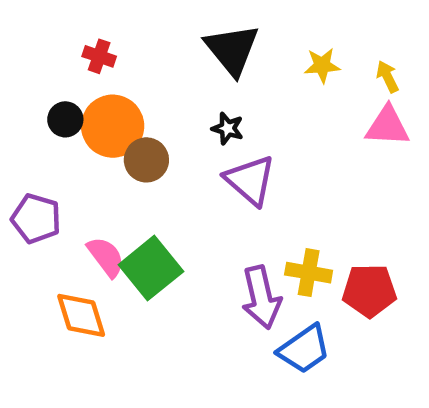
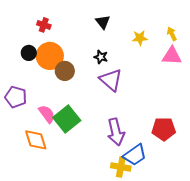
black triangle: (232, 50) -> (103, 22), size x0.6
yellow star: (322, 65) -> (140, 38), moved
yellow cross: (309, 273) -> (121, 167), moved

